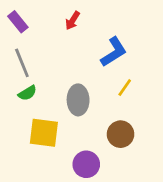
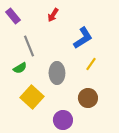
gray line: (22, 63) -> (29, 46), moved
yellow square: (44, 133) -> (32, 97), turned 35

